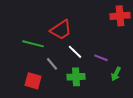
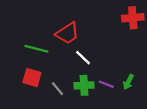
purple line: (101, 58) -> (106, 84), moved
gray line: (52, 64) -> (57, 89), moved
red square: (33, 81) -> (32, 78), moved

